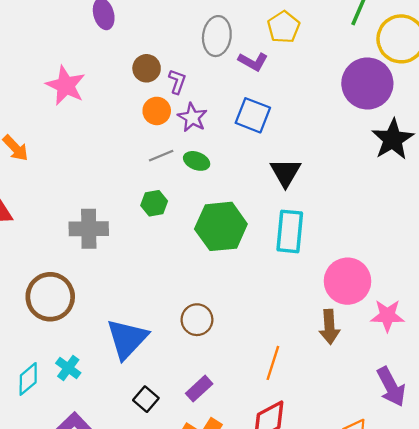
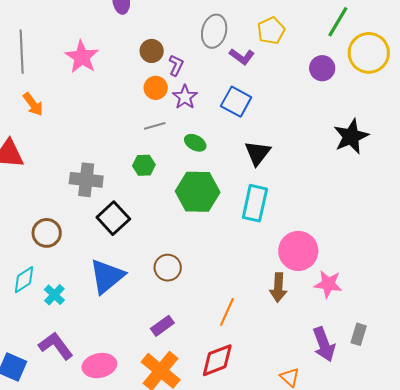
purple circle: (367, 83) -> (322, 68), moved, size x0.6
green ellipse: (197, 161) -> (195, 143), moved
brown circle: (50, 297) -> (47, 233), size x0.7
cyan diamond: (28, 379) -> (24, 280), moved
black square: (146, 399) -> (113, 218), moved, size x1.5

